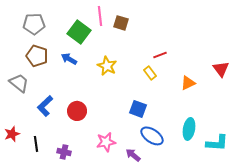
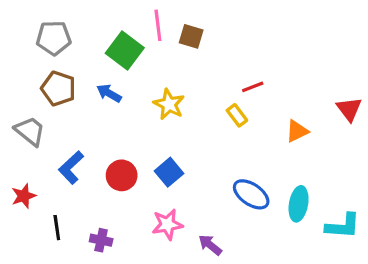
blue square: (138, 109) -> (169, 172), moved, turned 30
red star: (12, 134) -> (24, 196), moved
blue ellipse: (152, 136) -> (251, 194), moved

